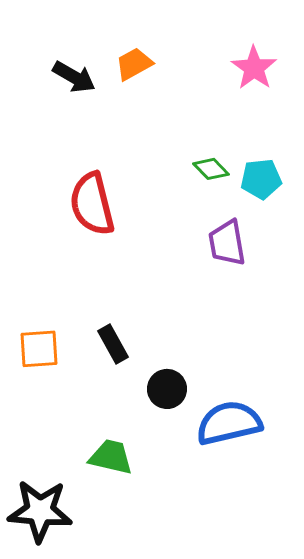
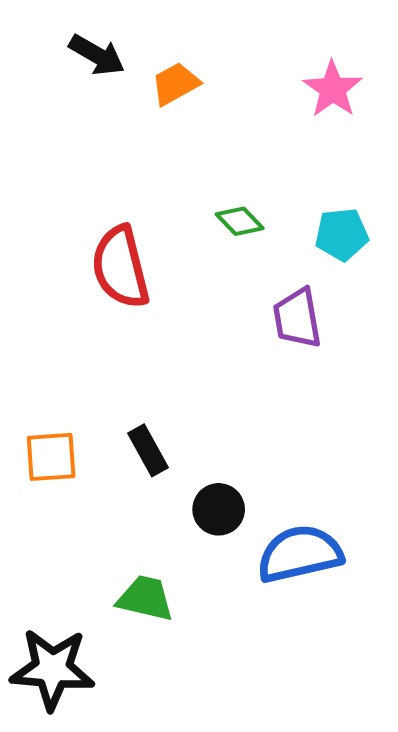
black arrow: (74, 77) -> (97, 55), moved
green diamond: (211, 169) -> (240, 221), moved

